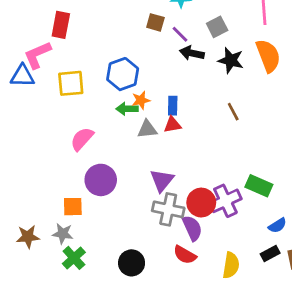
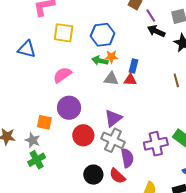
blue triangle: (22, 76) -> (27, 49), moved
red circle: (201, 203) -> (83, 135), moved
black circle: (132, 263) -> (93, 175), moved

